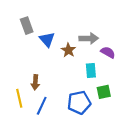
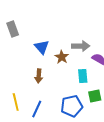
gray rectangle: (27, 26) -> (13, 29), moved
brown arrow: (35, 82) -> (39, 76), moved

